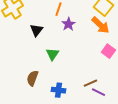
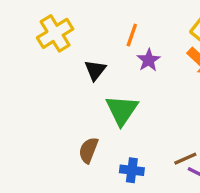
green triangle: (52, 54) -> (122, 110), size x1.5

